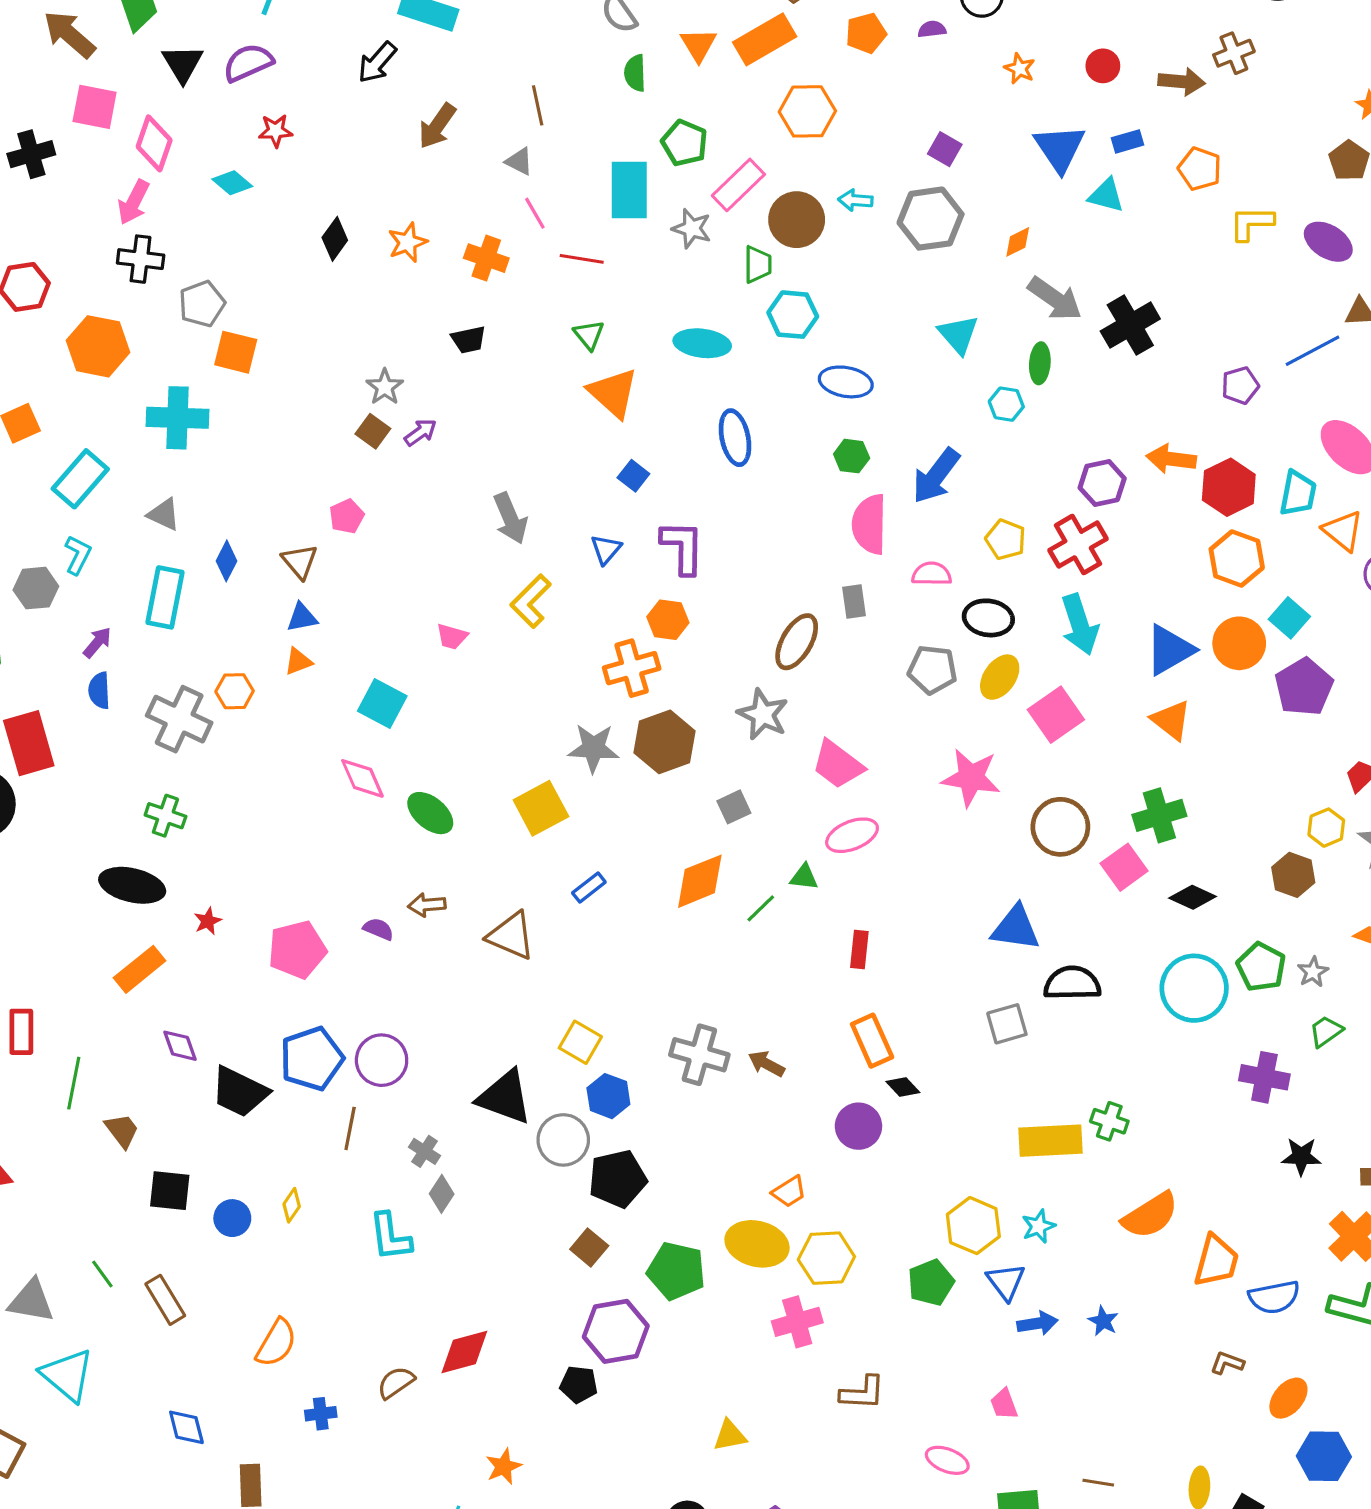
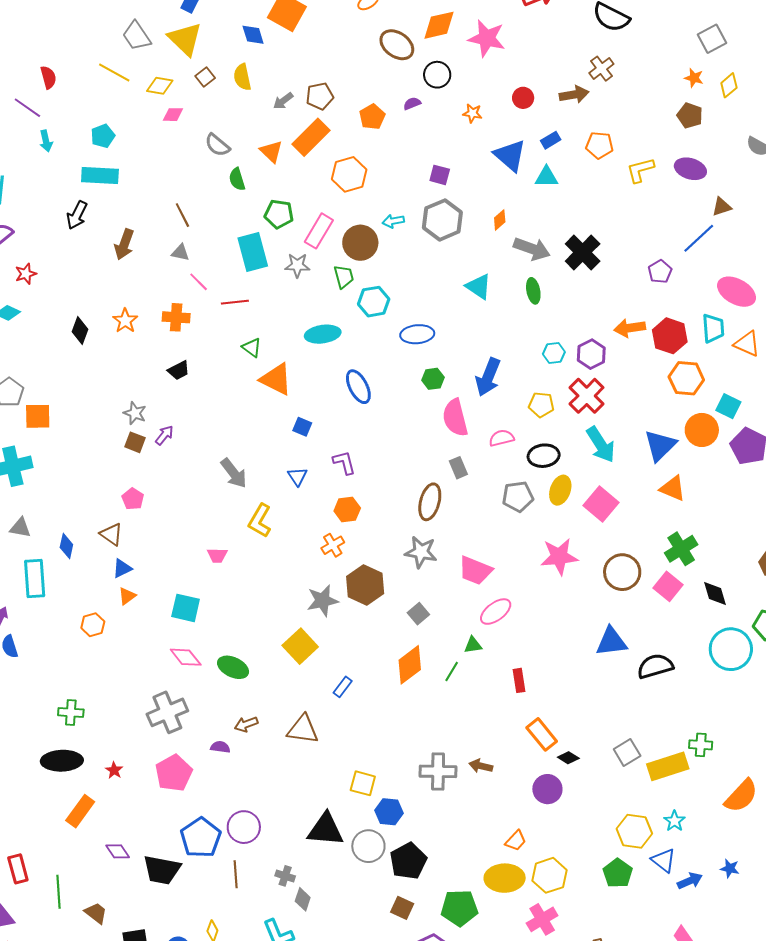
cyan hexagon: (1006, 404) -> (554, 353), moved
purple L-shape: (683, 547) -> (344, 463), size x0.7
orange cross: (632, 668) -> (333, 545), size x0.7
gray cross: (179, 719) -> (167, 712), moved, turned -33
black diamond: (1193, 897) -> (715, 594), turned 64
gray square: (1007, 1024) -> (627, 753), moved

